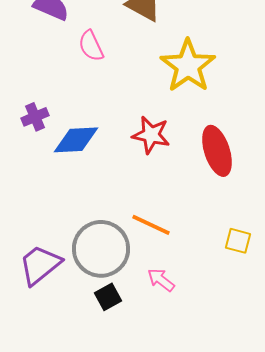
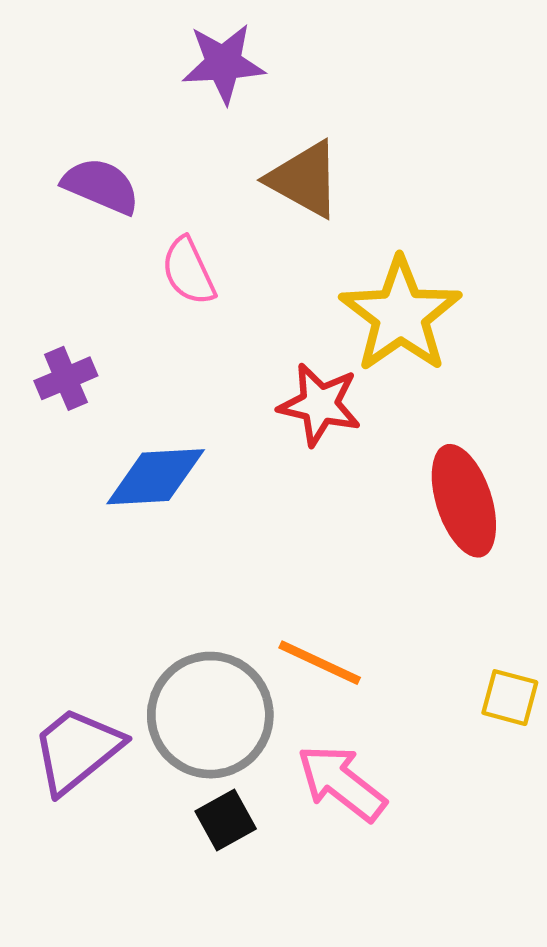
purple cross: (35, 117) -> (66, 378), moved
red star: (151, 135) -> (320, 405), moved
pink arrow: (161, 280) -> (341, 783), size x1.5

